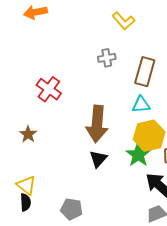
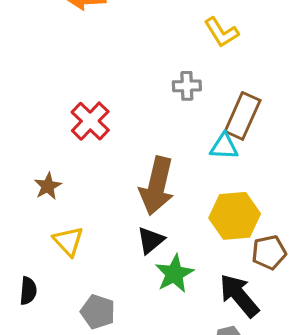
cyan triangle: (141, 105) -> (224, 146), moved
green star: (138, 155) -> (174, 274), moved
yellow triangle: (26, 185) -> (68, 241), moved

